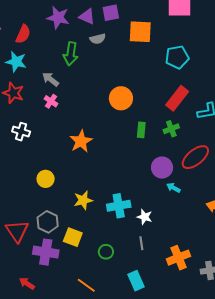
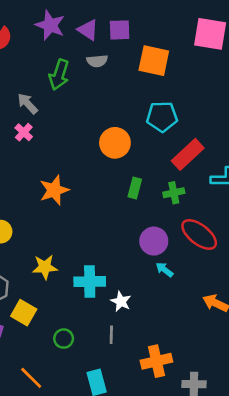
cyan pentagon: (177, 57) -> (162, 117), moved
red ellipse: (195, 157) -> (199, 234), turned 68

